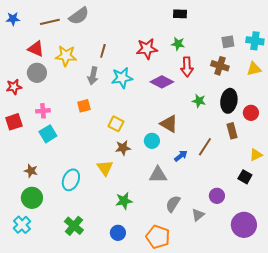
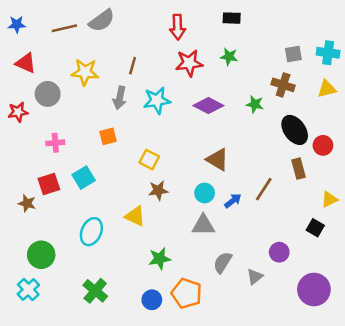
red triangle: (36, 49) -> (26, 63), moved
red arrow: (187, 67) -> (178, 27), moved
green star: (199, 101) -> (255, 104), moved
black ellipse: (229, 101) -> (295, 130), turned -45
red square: (14, 122) -> (49, 184), moved
cyan square: (48, 134) -> (84, 178), moved
cyan circle: (152, 141) -> (205, 193), moved
yellow triangle: (105, 168) -> (135, 216), turned -30
brown star: (31, 171) -> (27, 203), moved
orange pentagon: (158, 237) -> (187, 293), moved

